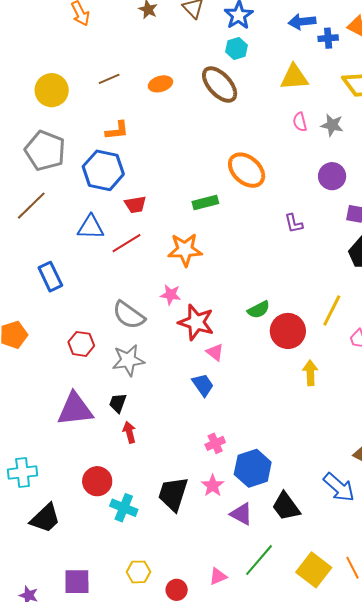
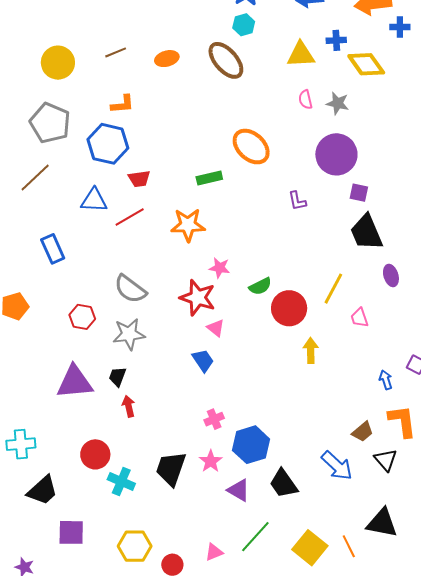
blue cross: (328, 38) -> (336, 40), moved
purple circle: (332, 176) -> (336, 154), size x1.5
pink star: (171, 295) -> (220, 268), moved
yellow hexagon: (138, 572) -> (135, 546), size x1.4
purple square: (77, 582) -> (71, 532), moved

